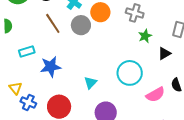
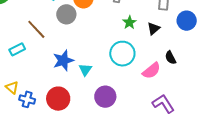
brown line: (53, 23) -> (36, 29), moved
green star: (145, 36) -> (129, 22), moved
blue star: (51, 67) -> (63, 60), moved

